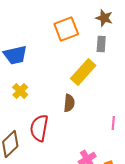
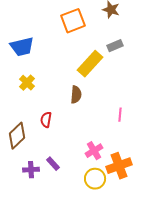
gray rectangle: (101, 44) -> (115, 46), moved, turned 63
red semicircle: (39, 128) -> (46, 120), size x0.6

